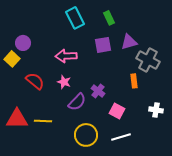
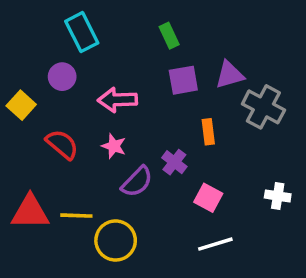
cyan rectangle: (75, 18) -> (82, 32), moved
green rectangle: (109, 18) -> (169, 36), moved
purple circle: (23, 43) -> (62, 77), moved
orange rectangle: (134, 81) -> (208, 132), moved
yellow circle: (86, 135) -> (116, 241), moved

